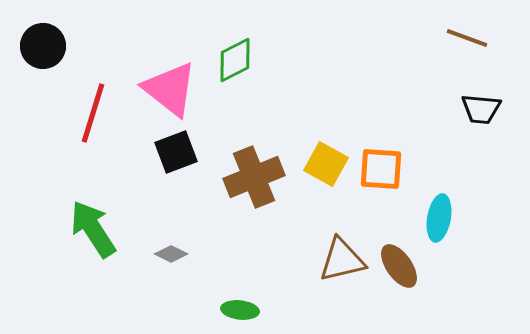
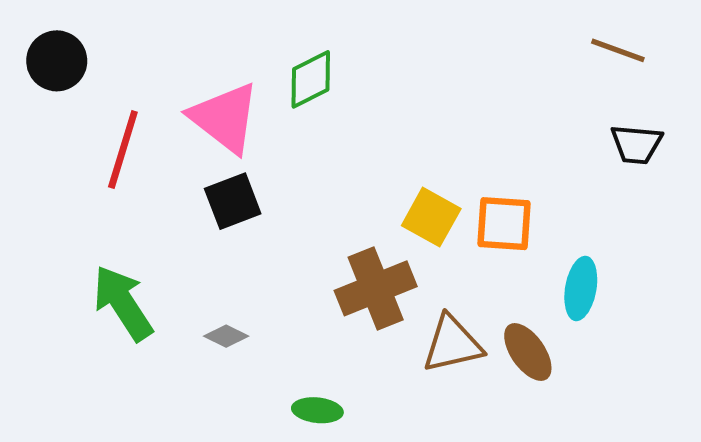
brown cross: (254, 177) -> (376, 288), moved

